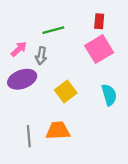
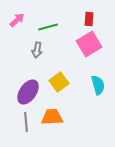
pink arrow: (19, 49) -> (17, 20), moved
purple ellipse: (22, 79) -> (28, 92), moved, turned -35

